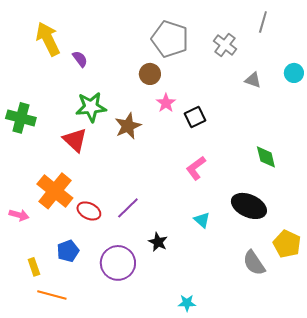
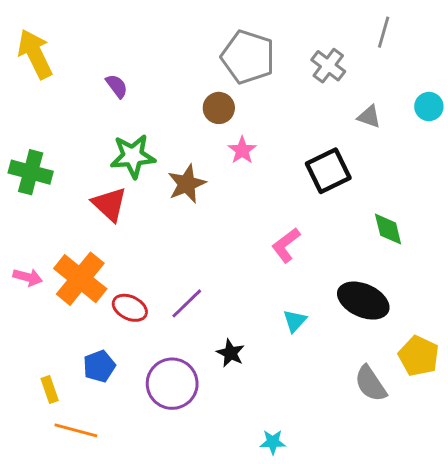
yellow arrow: (48, 39) -> (35, 54), moved
black square: (195, 117) -> (328, 171), moved, size x1.4
pink arrow: (19, 215) -> (28, 277), moved
cyan triangle: (202, 220) -> (295, 321), turned 30

